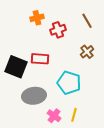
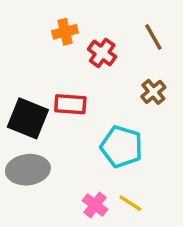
red cross: (58, 30) -> (102, 53), turned -35
gray ellipse: (34, 96) -> (28, 170), moved
yellow line: (74, 115) -> (130, 203), turned -72

